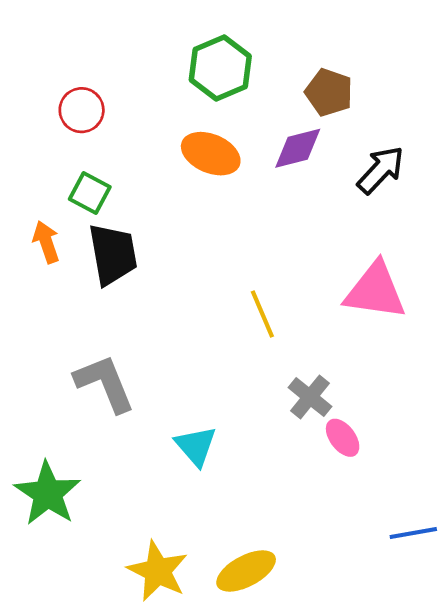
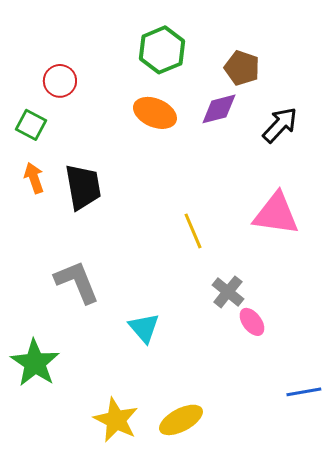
green square: (90, 193) -> (31, 125), moved

